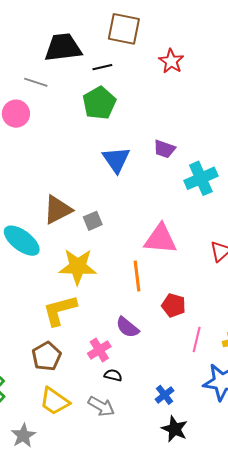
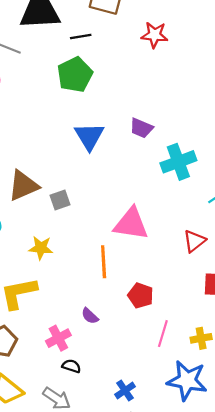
red star: (171, 61) -> (155, 35), turned -30
yellow star: (78, 267) -> (41, 248), size x0.6
purple semicircle: (127, 327) -> (90, 316), size x0.7

